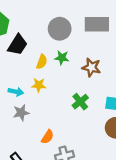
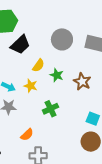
green star: (62, 58) -> (57, 75), moved
green cross: (80, 102) -> (51, 109), moved

